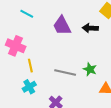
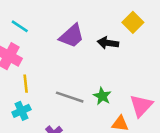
cyan line: (27, 14) -> (20, 26), moved
purple trapezoid: (62, 26) -> (72, 36), turned -110

